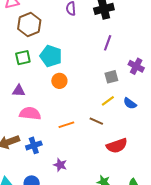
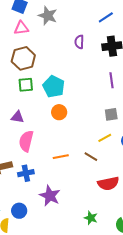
brown hexagon: (29, 24) -> (23, 58), moved
purple line: (108, 43) -> (112, 80), turned -35
pink semicircle: (30, 113) -> (26, 141), turned -90
purple star: (60, 165) -> (50, 196), size x1.5

